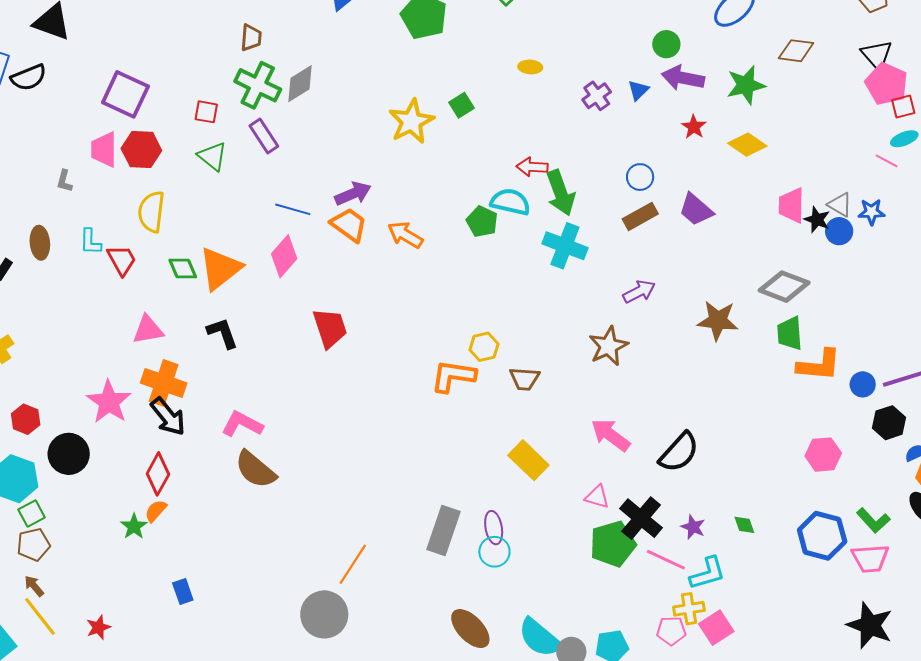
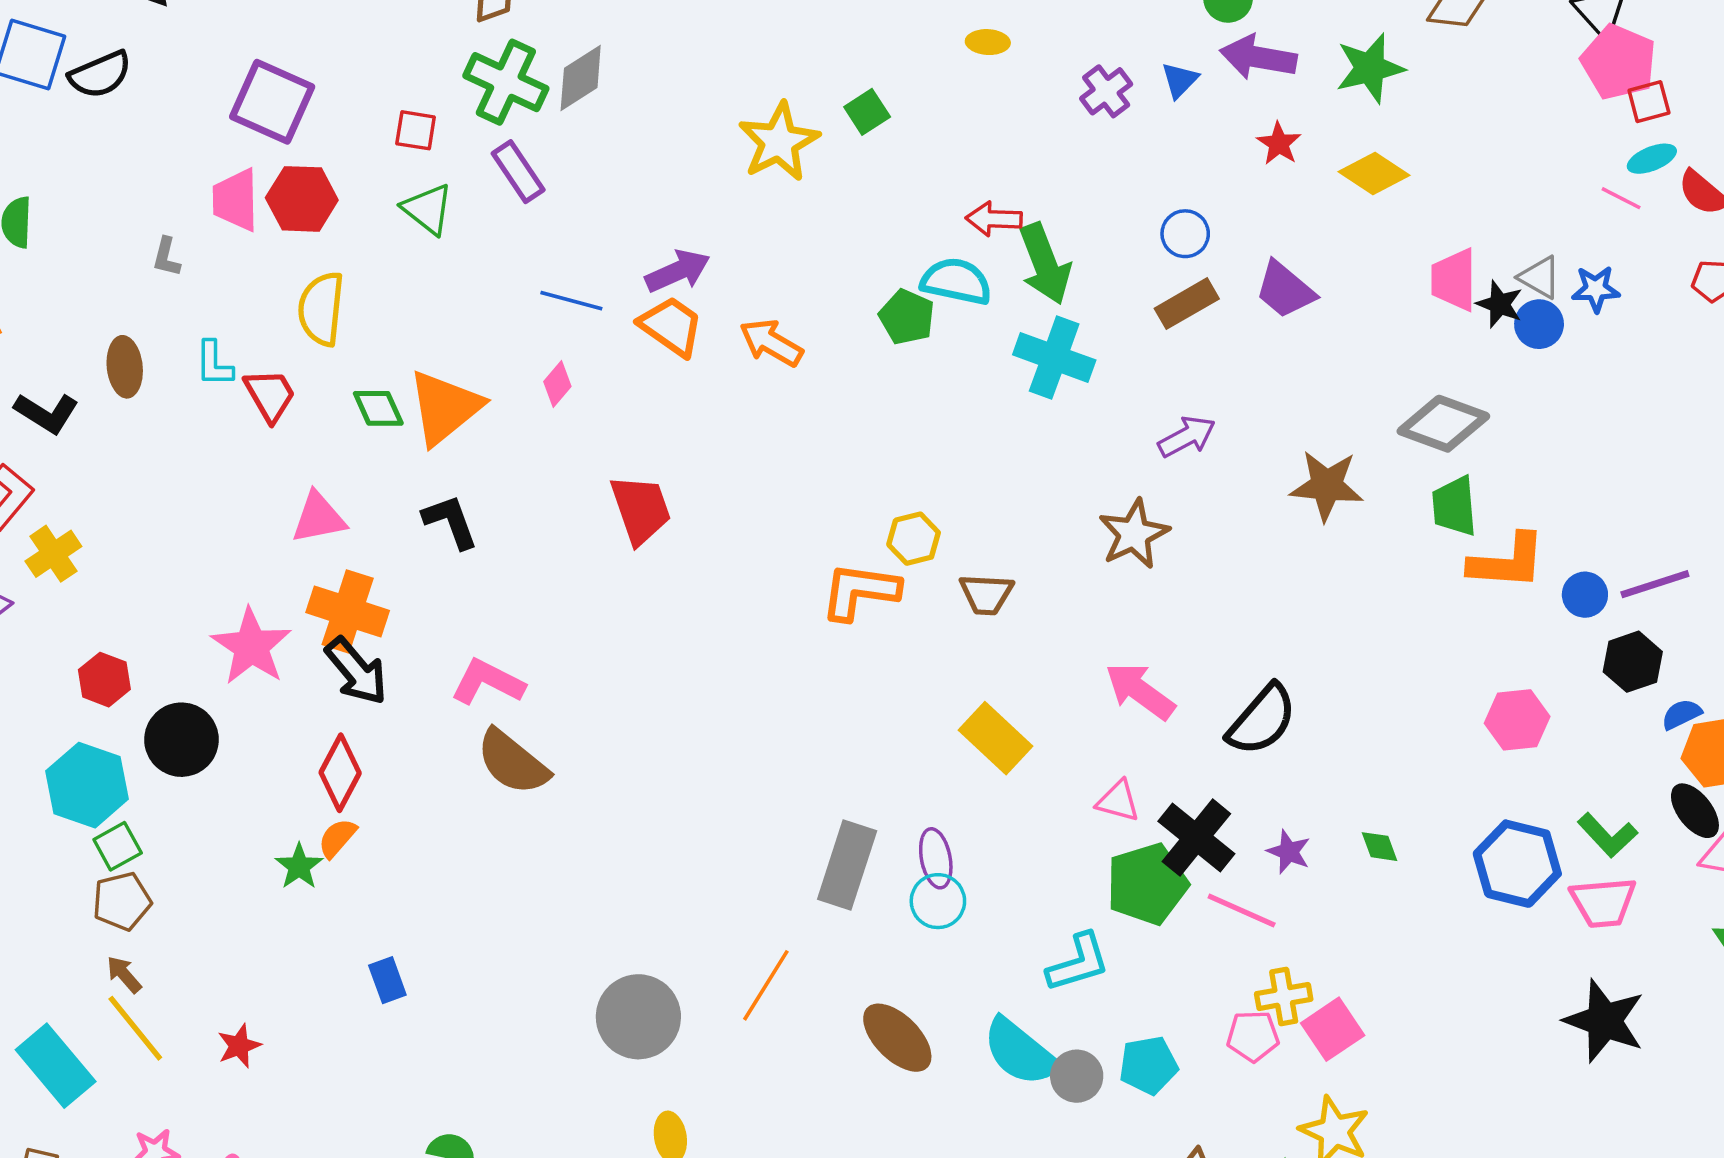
pink diamond: (284, 256) -> (557, 384), size x0.6
orange line: (353, 564) -> (766, 985), moved
cyan L-shape: (708, 573) -> (1078, 963), moved

